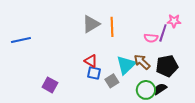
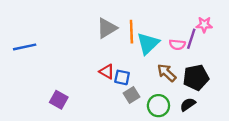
cyan triangle: (126, 65) -> (148, 43), moved
blue square: (94, 73) -> (122, 77), moved
green circle: (146, 90) -> (158, 106), moved

